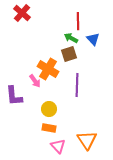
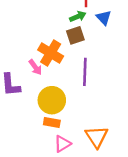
green arrow: (71, 38) -> (78, 16), turned 128
yellow circle: (49, 109) -> (52, 100), size x1.5
pink triangle: (58, 146) -> (62, 144), turned 42

